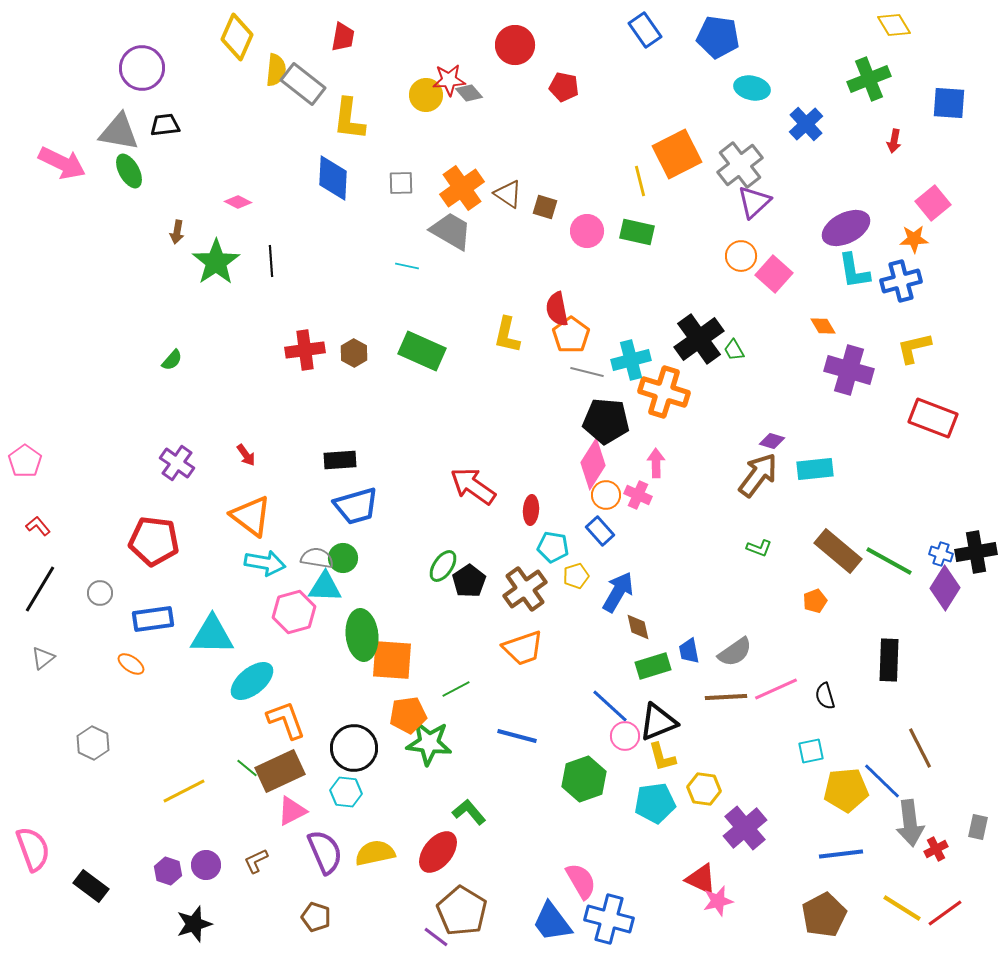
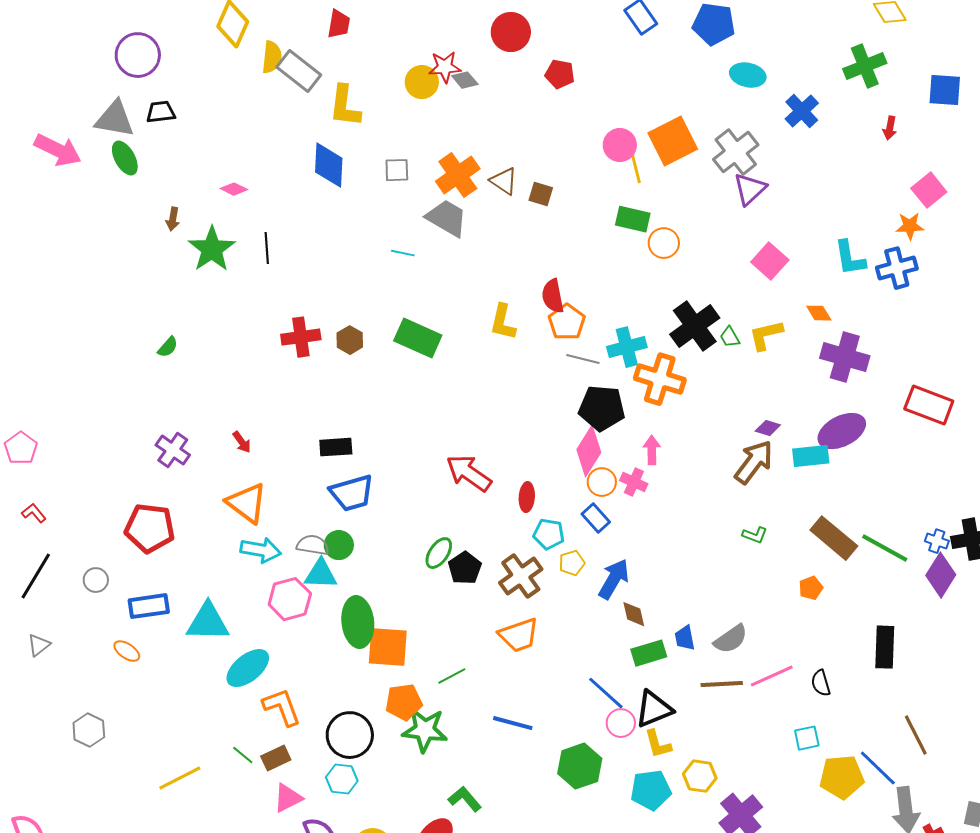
purple ellipse: (846, 228) -> (842, 431), moved
pink circle: (587, 231) -> (620, 145), moved
orange circle: (741, 256) -> (664, 243), moved
yellow L-shape: (914, 348) -> (766, 335), moved
brown rectangle: (280, 771) -> (276, 758), size x0.6

